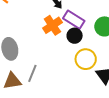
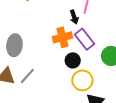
black circle: (75, 36) -> (73, 60), moved

